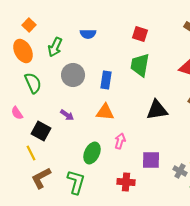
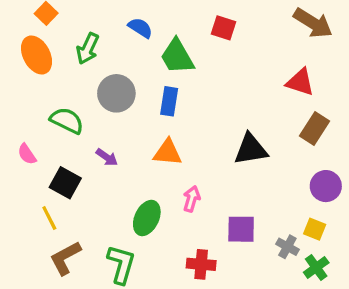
blue semicircle: (88, 34) -> (140, 28), turned -147
green trapezoid: (140, 65) -> (177, 57), moved, turned -40
green semicircle: (33, 83) -> (67, 121), moved, turned -40

